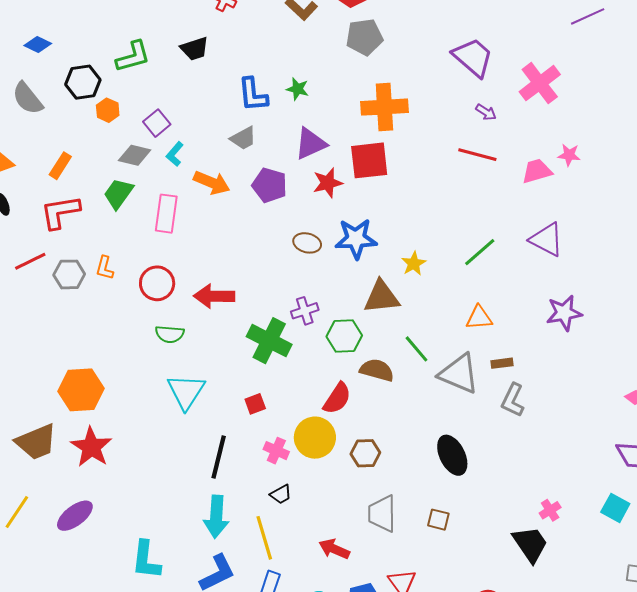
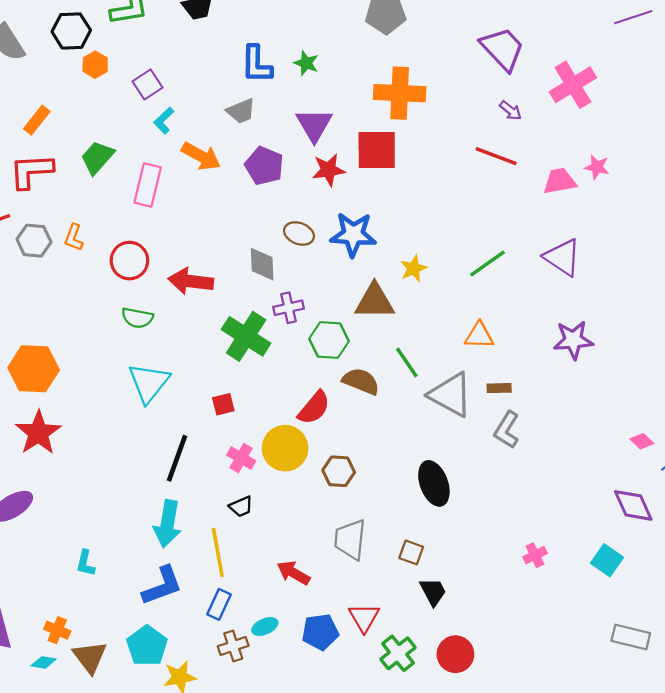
purple triangle: (311, 144) -> (314, 125), turned -42
gray diamond: (135, 155) -> (262, 264), moved, turned 68
black trapezoid: (530, 544) -> (433, 592), moved, size x0.7
cyan L-shape: (146, 560) -> (85, 563), size x0.6

